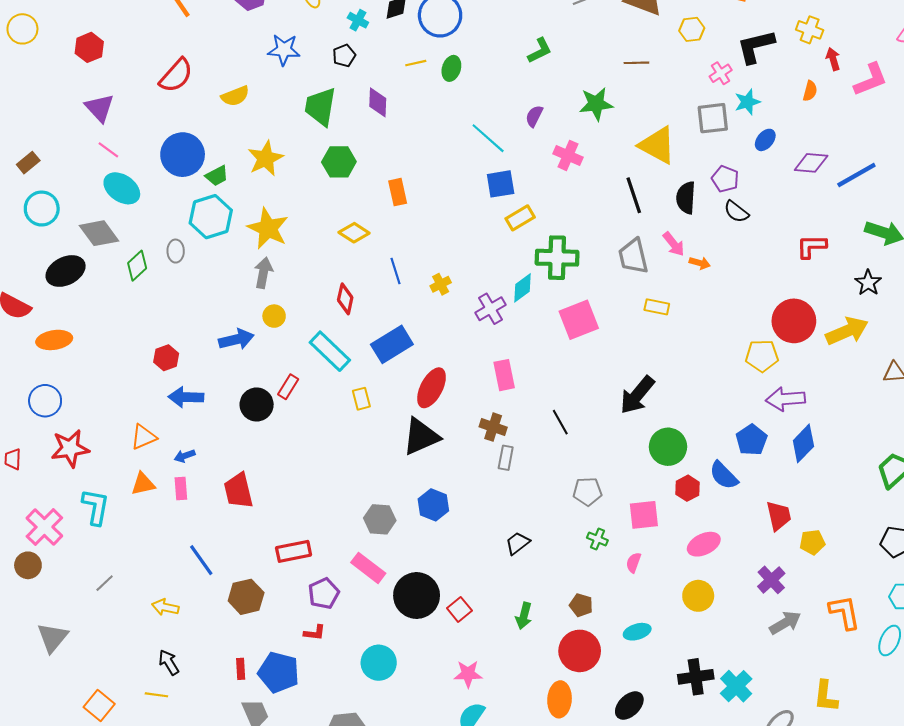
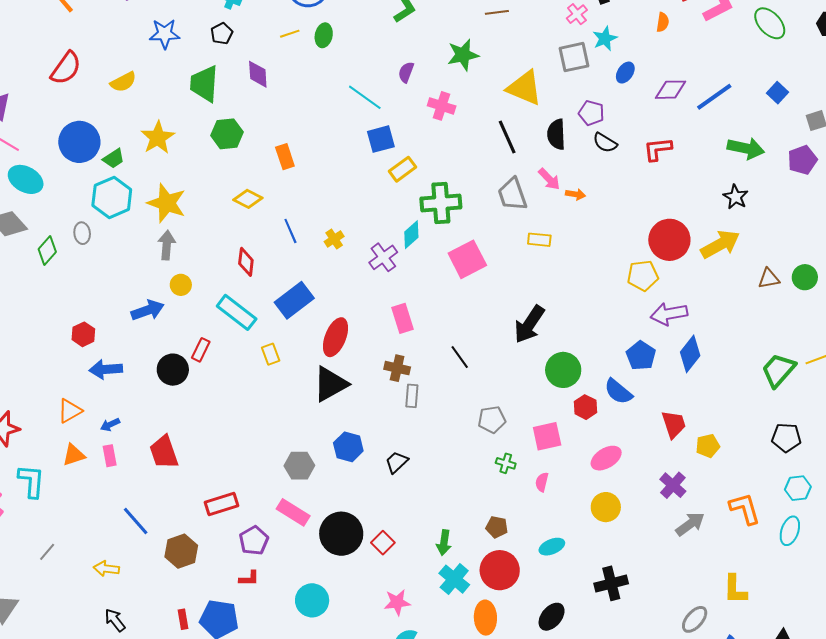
red L-shape: (811, 246) -> (658, 149), moved
black trapezoid: (518, 543) -> (397, 462), moved
cyan cross: (736, 686) -> (454, 579), moved

